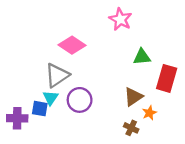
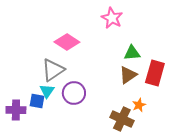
brown triangle: (133, 97) -> (128, 75), moved
brown cross: (131, 128) -> (122, 119), size x1.6

